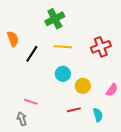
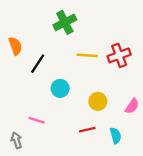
yellow line: (63, 47) -> (87, 55), moved
cyan circle: (63, 74) -> (60, 88), moved
gray arrow: (22, 119) -> (17, 140), moved

